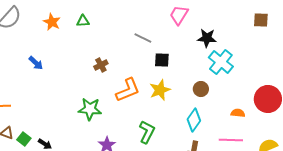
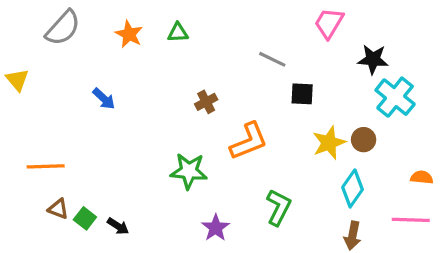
yellow star: (160, 90) -> (329, 143), moved

